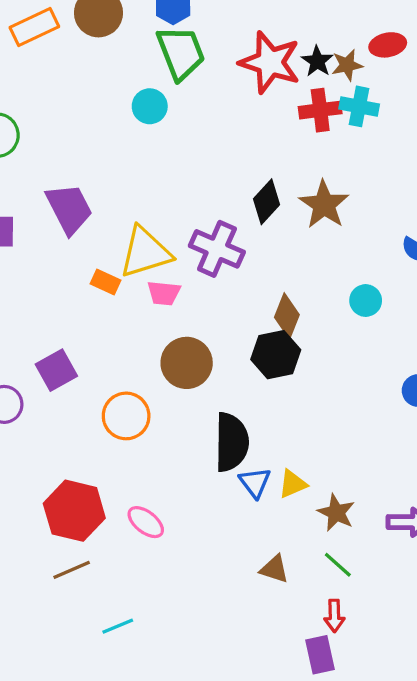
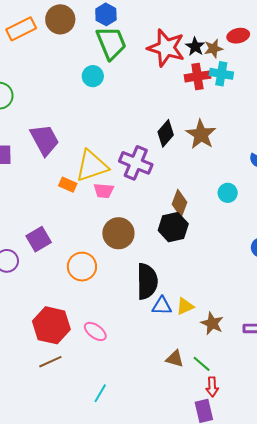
blue triangle: (255, 483) -> (162, 306), turned -50
green line: (338, 565) -> (202, 364), moved
cyan line: (118, 626) -> (100, 393), moved, turned -36

